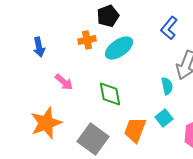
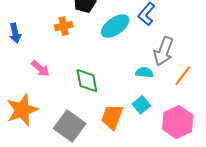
cyan ellipse: (119, 48) -> (115, 26), moved
cyan semicircle: (167, 86) -> (144, 73), turned -72

